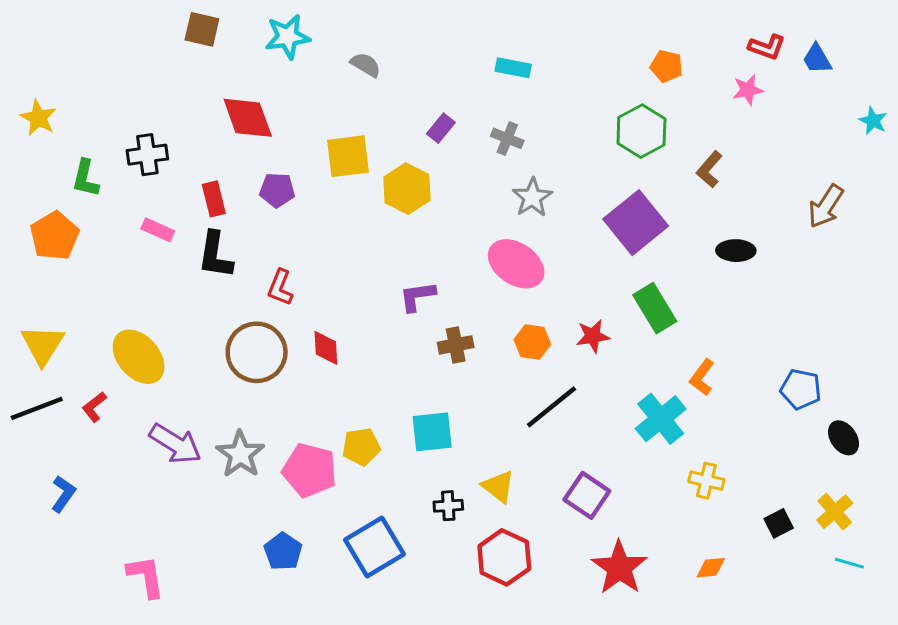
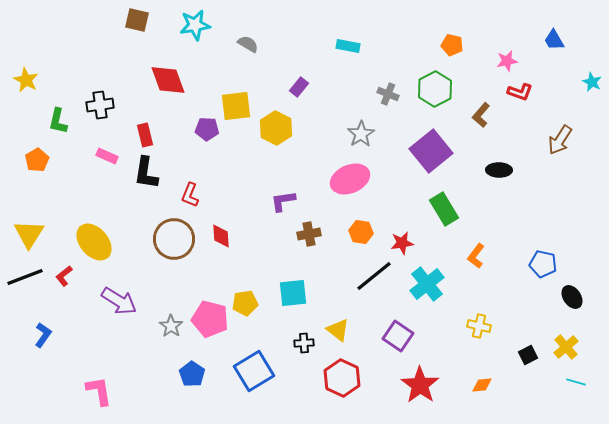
red L-shape: (767, 47) -> (520, 92), moved
gray cross: (507, 138) -> (388, 94), moved
purple pentagon: (277, 190) -> (207, 129), moved
orange pentagon: (54, 236) -> (37, 160), size x0.7
pink ellipse: (516, 264) -> (350, 179), turned -57
red star: (593, 336) -> (402, 243), moved
cyan cross: (661, 419) -> (427, 284), moved
gray star: (240, 454) -> (171, 326), moved, size x0.7

